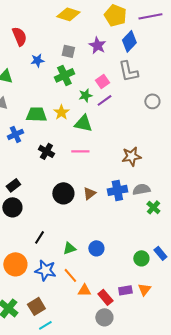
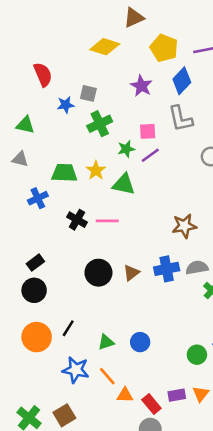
gray square: (68, 51) -> (88, 93), moved
pink square: (102, 81) -> (148, 131), turned 32
pink line: (80, 151) -> (107, 221), moved
orange circle: (15, 264) -> (37, 337), moved

